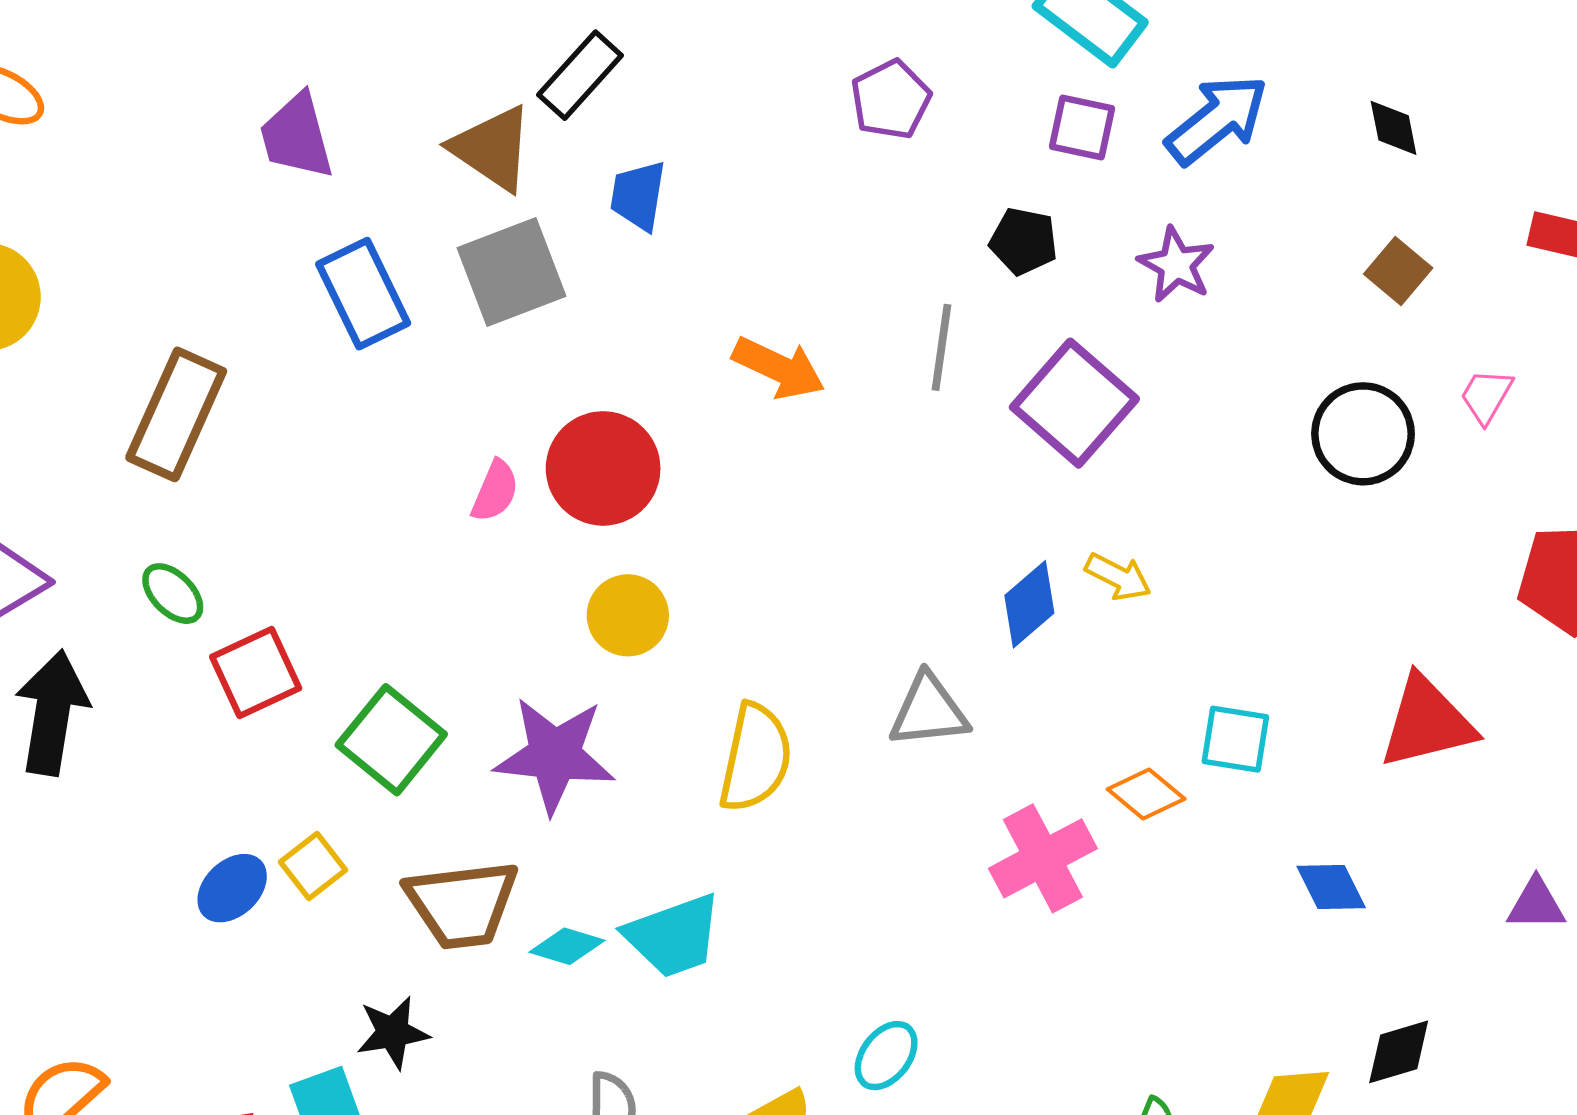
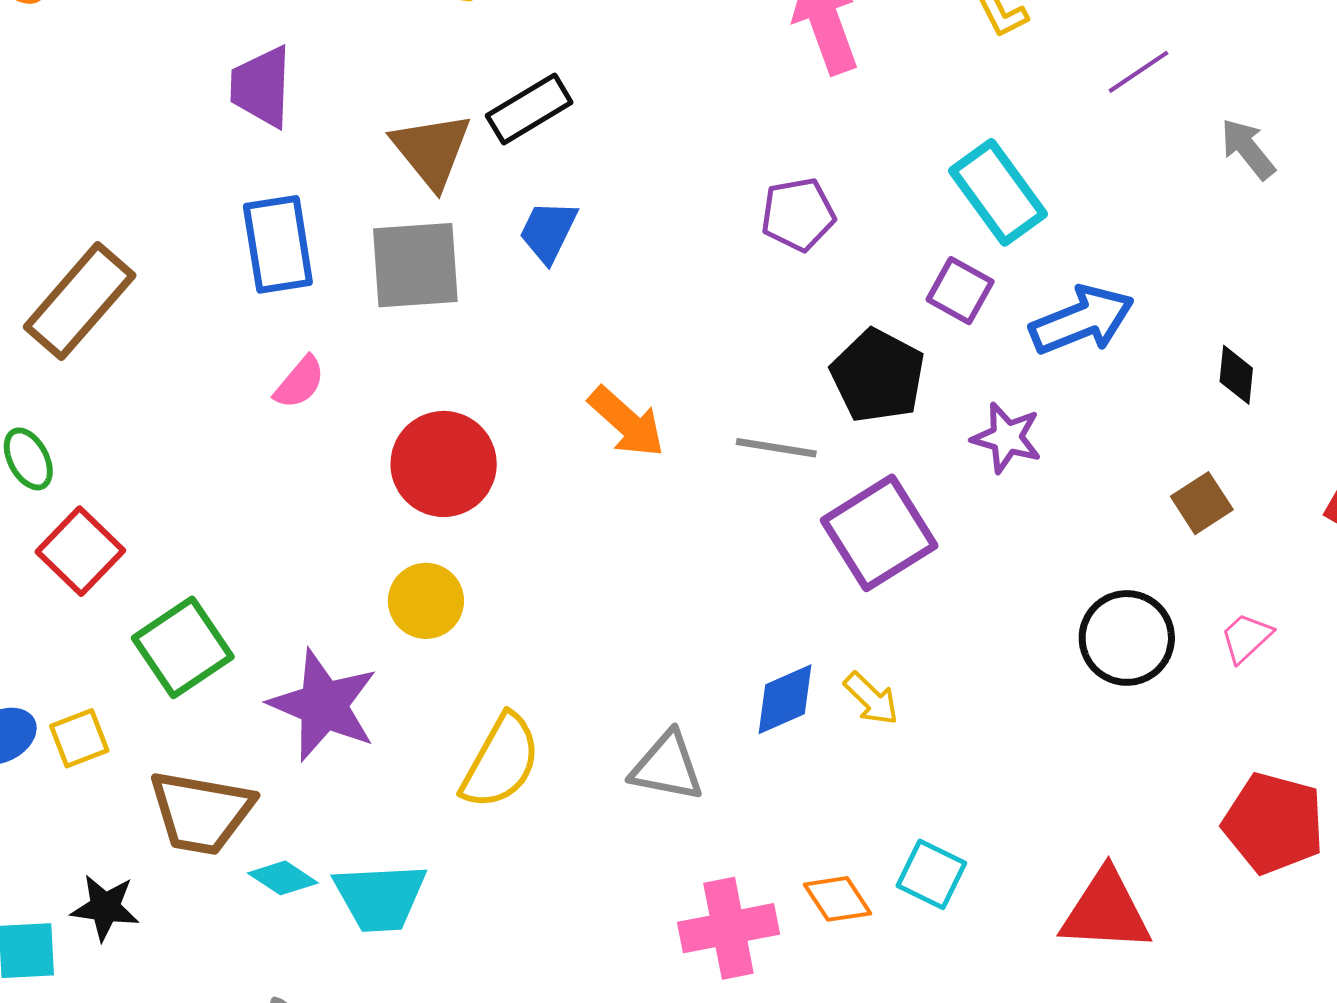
black pentagon: (1024, 241) -> (878, 376), size x1.5
purple star: (1176, 265) -> (1007, 438), turned -30
gray line: (941, 347) -> (776, 448), turned 74
pink semicircle: (495, 491) -> (300, 382), moved
red square: (256, 672) -> (80, 551), turned -38

